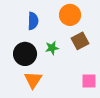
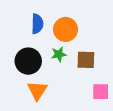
orange circle: (70, 15) -> (66, 29), moved
brown square: (80, 41) -> (86, 60), moved, turned 30

